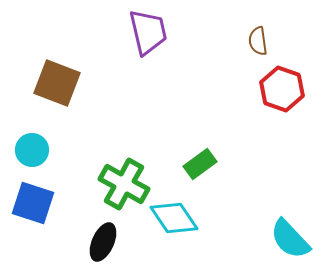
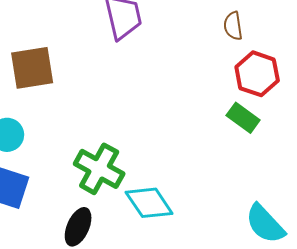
brown square: (57, 83) -> (32, 68), turned -30
green rectangle: (200, 164) -> (243, 118), moved, turned 72

